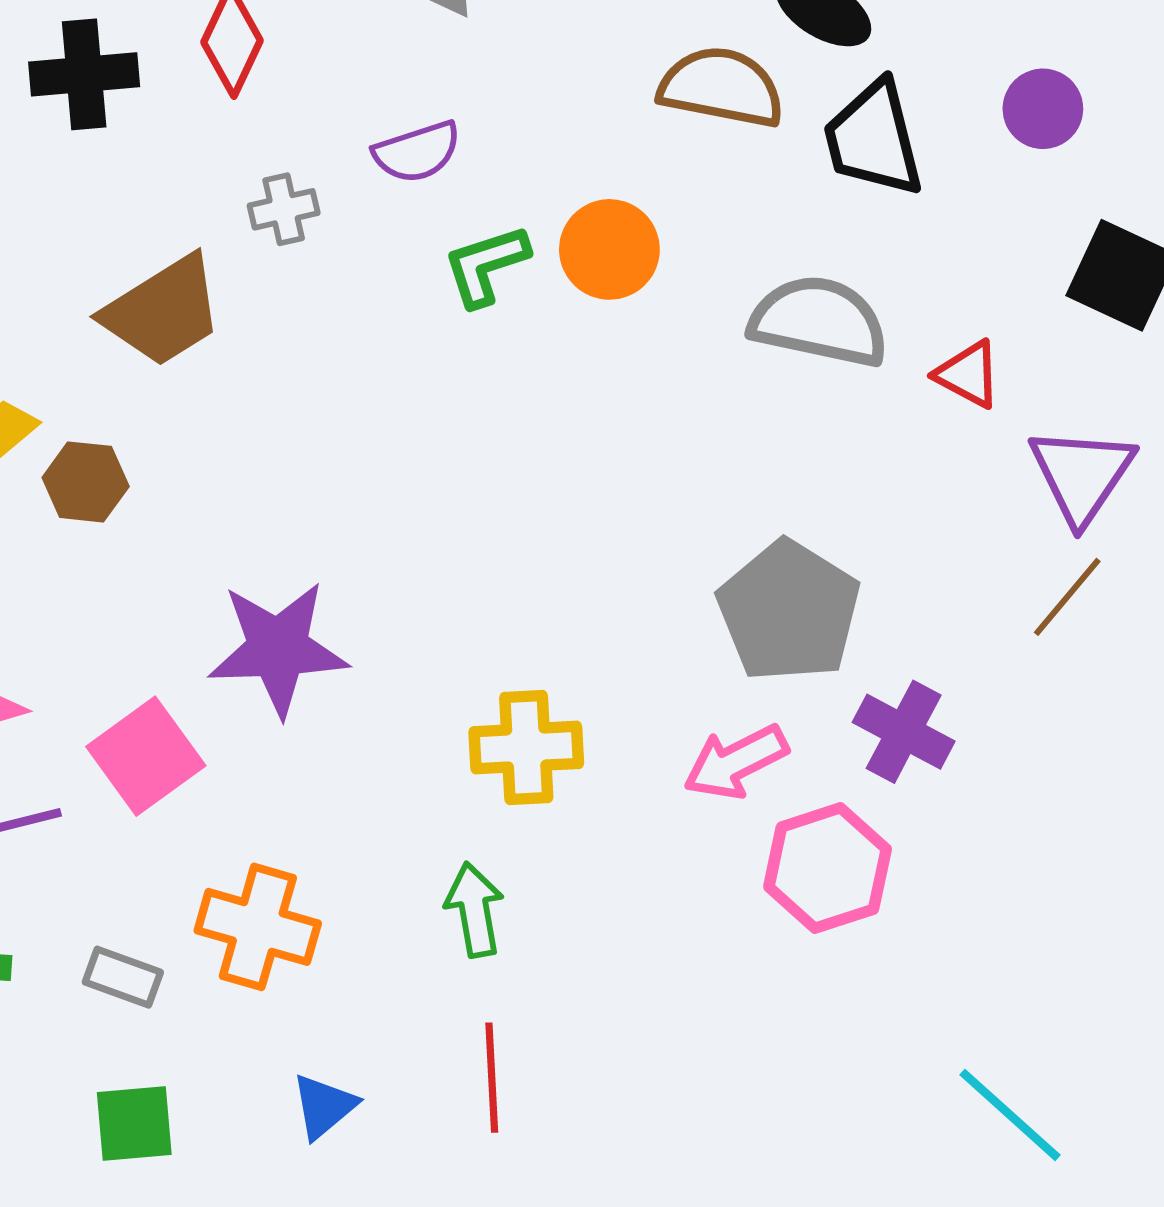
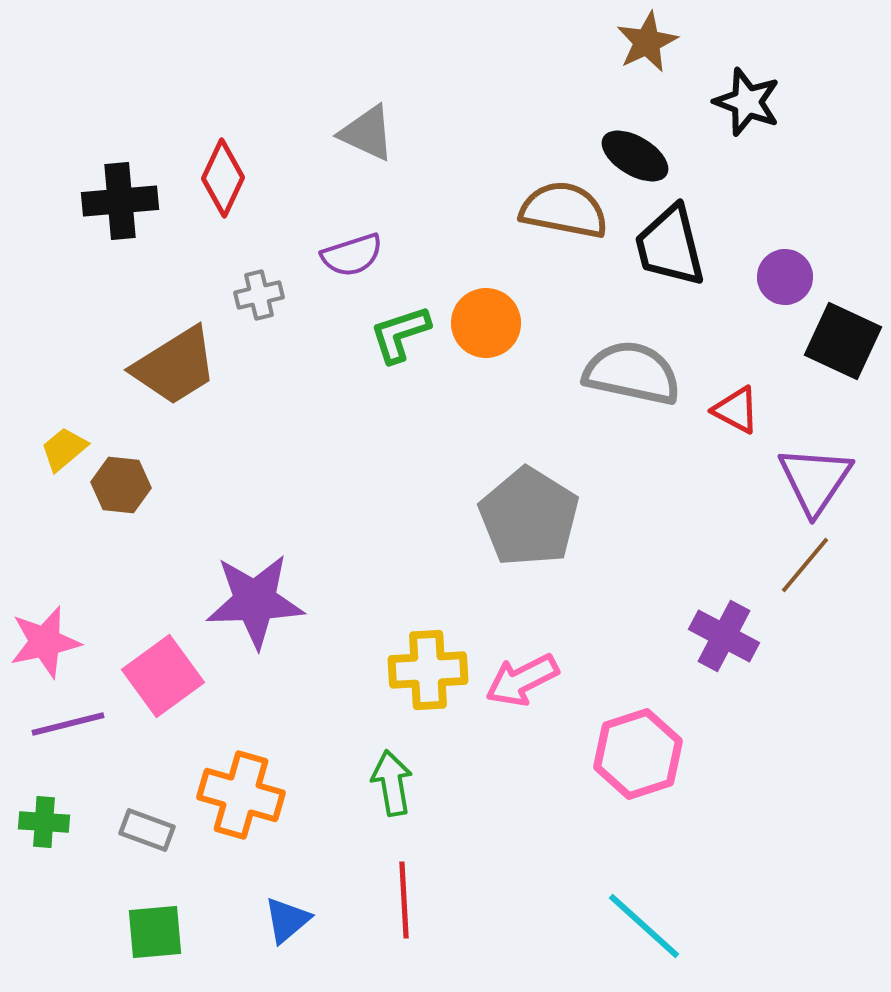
purple circle: (1043, 109) -> (785, 277), moved
gray pentagon: (789, 611) -> (529, 517), moved
purple cross: (904, 732) -> (724, 636), moved
pink arrow: (736, 762) -> (522, 680), moved
cyan line: (1010, 1115) -> (644, 926), moved

